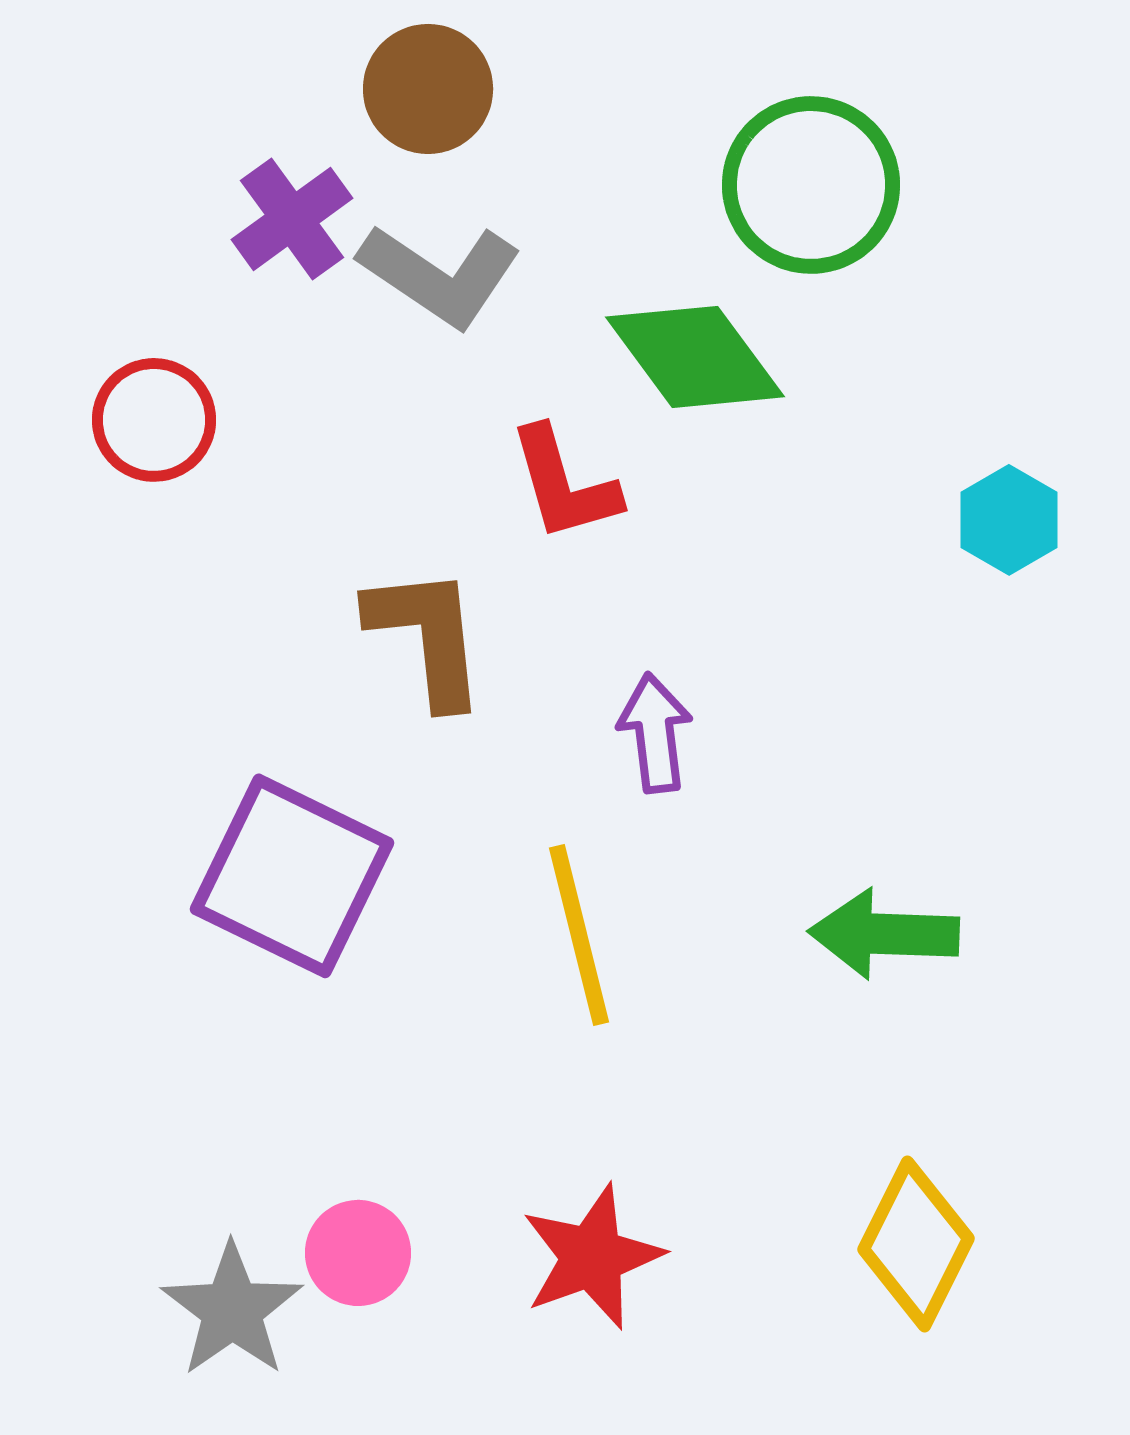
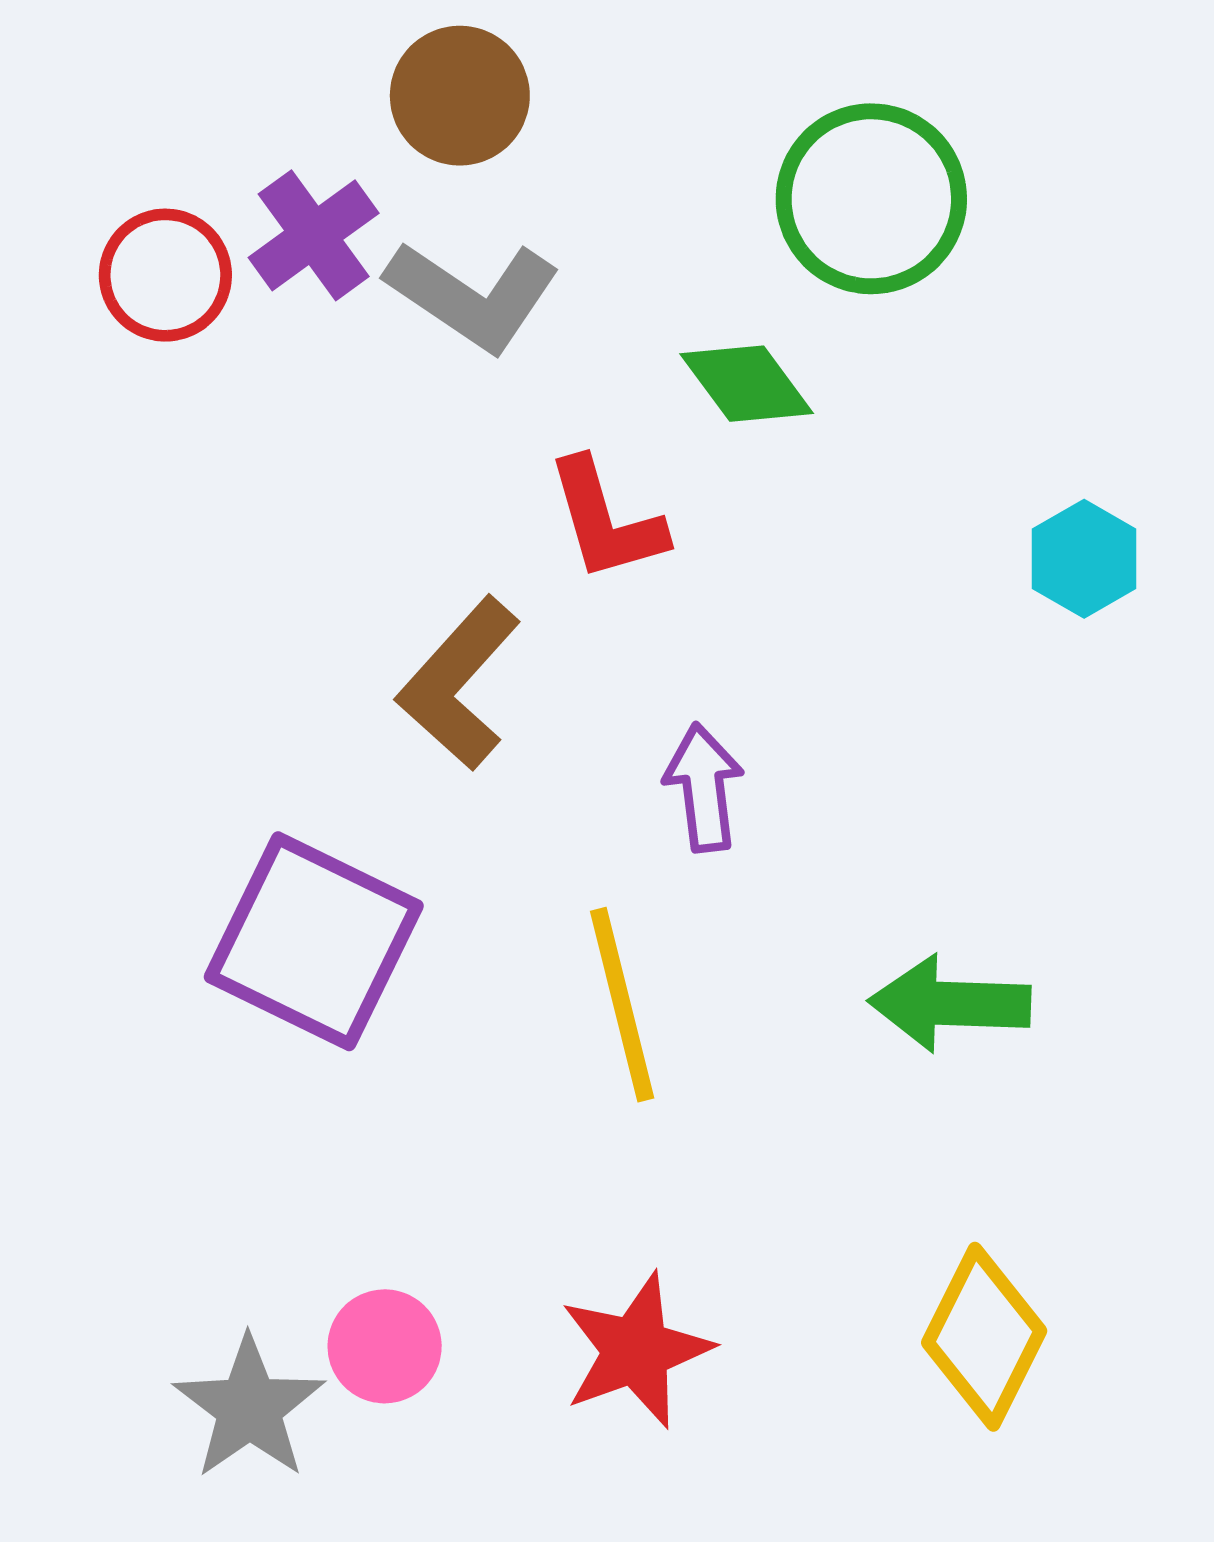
green diamond: (695, 357) -> (747, 384), size x0.7
red circle: (154, 420) -> (165, 275), moved
brown L-shape: (427, 636) -> (459, 683), turned -132

